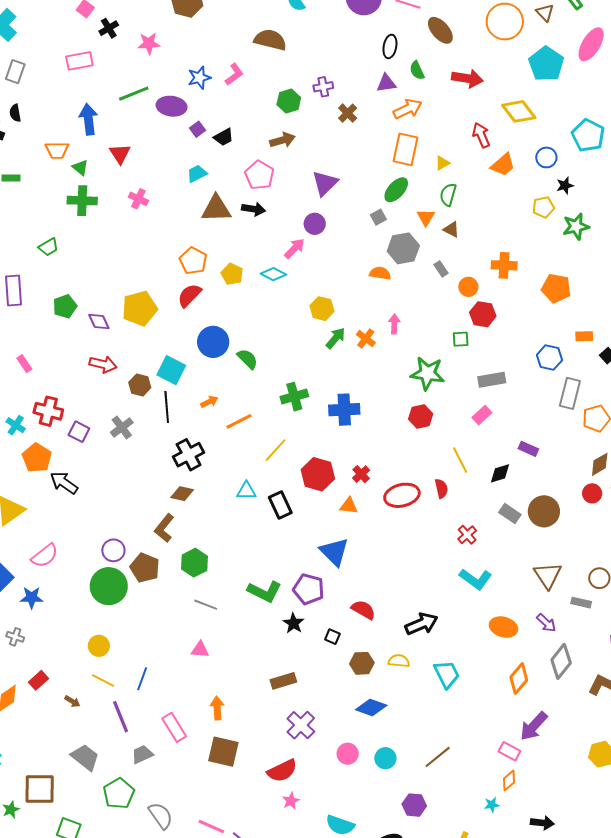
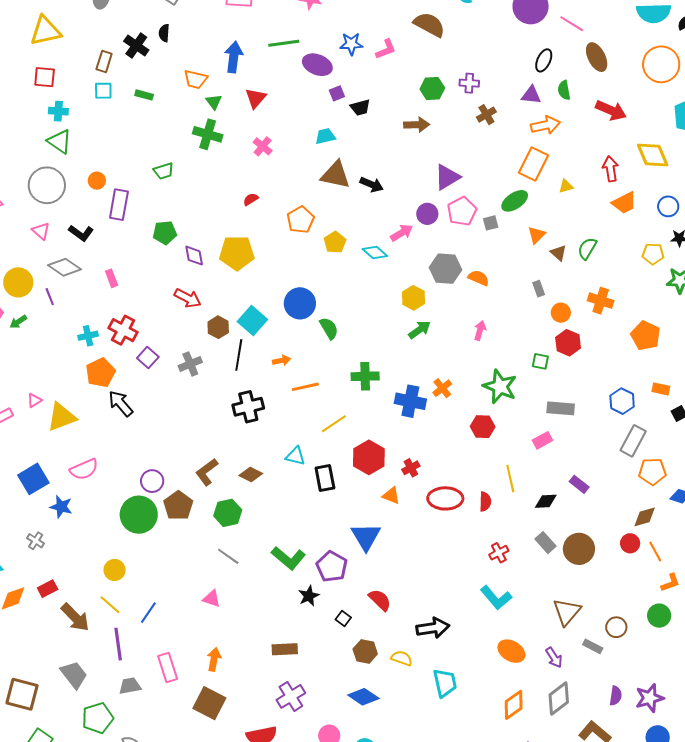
pink pentagon: (259, 175) -> (462, 211), moved
green semicircle: (448, 195) -> (587, 248), moved
gray hexagon: (403, 248) -> (445, 269), moved
red semicircle: (189, 295) -> (251, 199), moved, size x0.6
orange cross: (366, 338) -> (442, 388), moved
cyan cross: (16, 425) -> (88, 336), turned 30
brown diamond: (182, 494) -> (251, 475), moved
brown arrow: (72, 701) -> (75, 617), size x2.0

